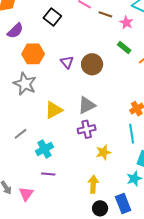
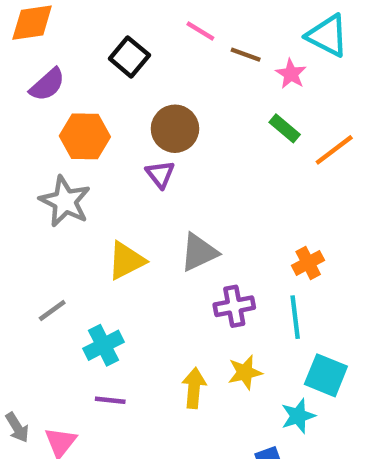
purple triangle: (67, 62) -> (160, 174), moved
brown circle: (92, 64) -> (175, 129), moved
purple cross: (87, 129) -> (234, 306), moved
yellow star: (103, 152) -> (245, 372), moved
yellow arrow: (93, 184) -> (194, 388), moved

